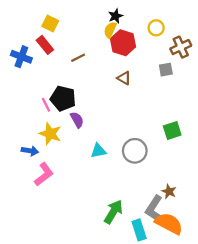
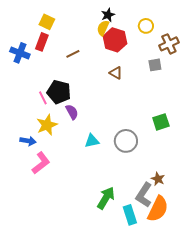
red rectangle: (45, 45) -> (42, 42), turned 60
yellow star: (50, 134) -> (47, 125), turned 30
orange semicircle: (169, 224) -> (158, 209), turned 88

